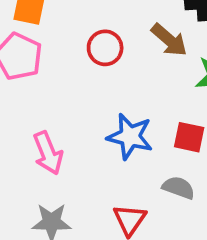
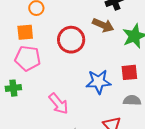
red circle: (105, 48) -> (71, 40), size x1.4

